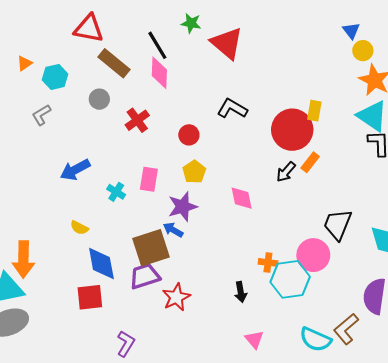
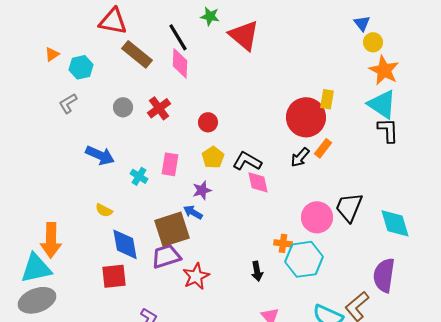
gray circle: (99, 99) -> (123, 107), moved
black L-shape: (232, 109) -> (247, 161), moved
blue arrow: (75, 170) -> (100, 155), turned -128
purple star: (183, 207) -> (202, 190), size x0.7
pink circle: (313, 255) -> (317, 217), moved

